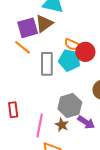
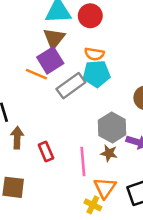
purple square: (28, 28) -> (50, 60), moved
red circle: (85, 52) -> (90, 16), moved
gray rectangle: (47, 64) -> (71, 86), turned 70

